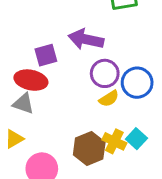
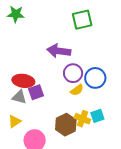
purple square: (46, 55) -> (36, 92), moved
cyan square: (136, 139) -> (97, 116), turned 32

